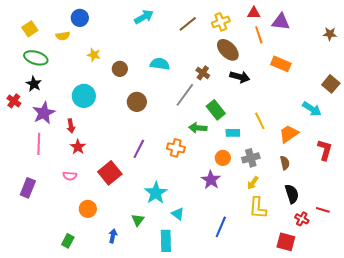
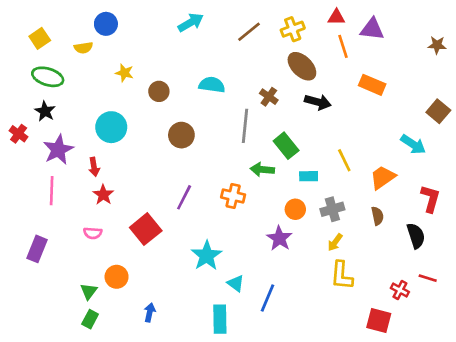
gray line: (185, 95) -> (245, 126), turned -30
black semicircle: (292, 194) -> (416, 236), moved
green triangle: (138, 220) -> (89, 291), moved
blue line: (221, 227) -> (268, 298), moved

